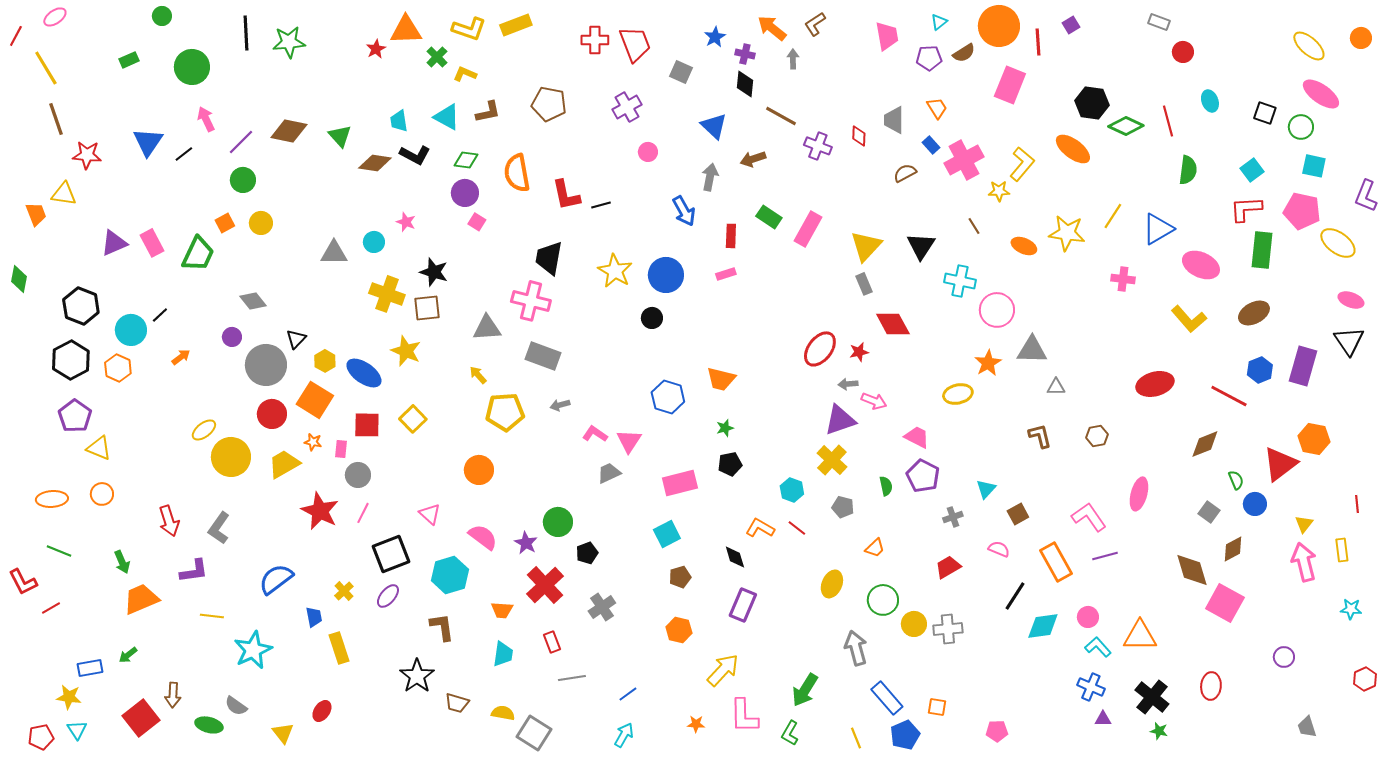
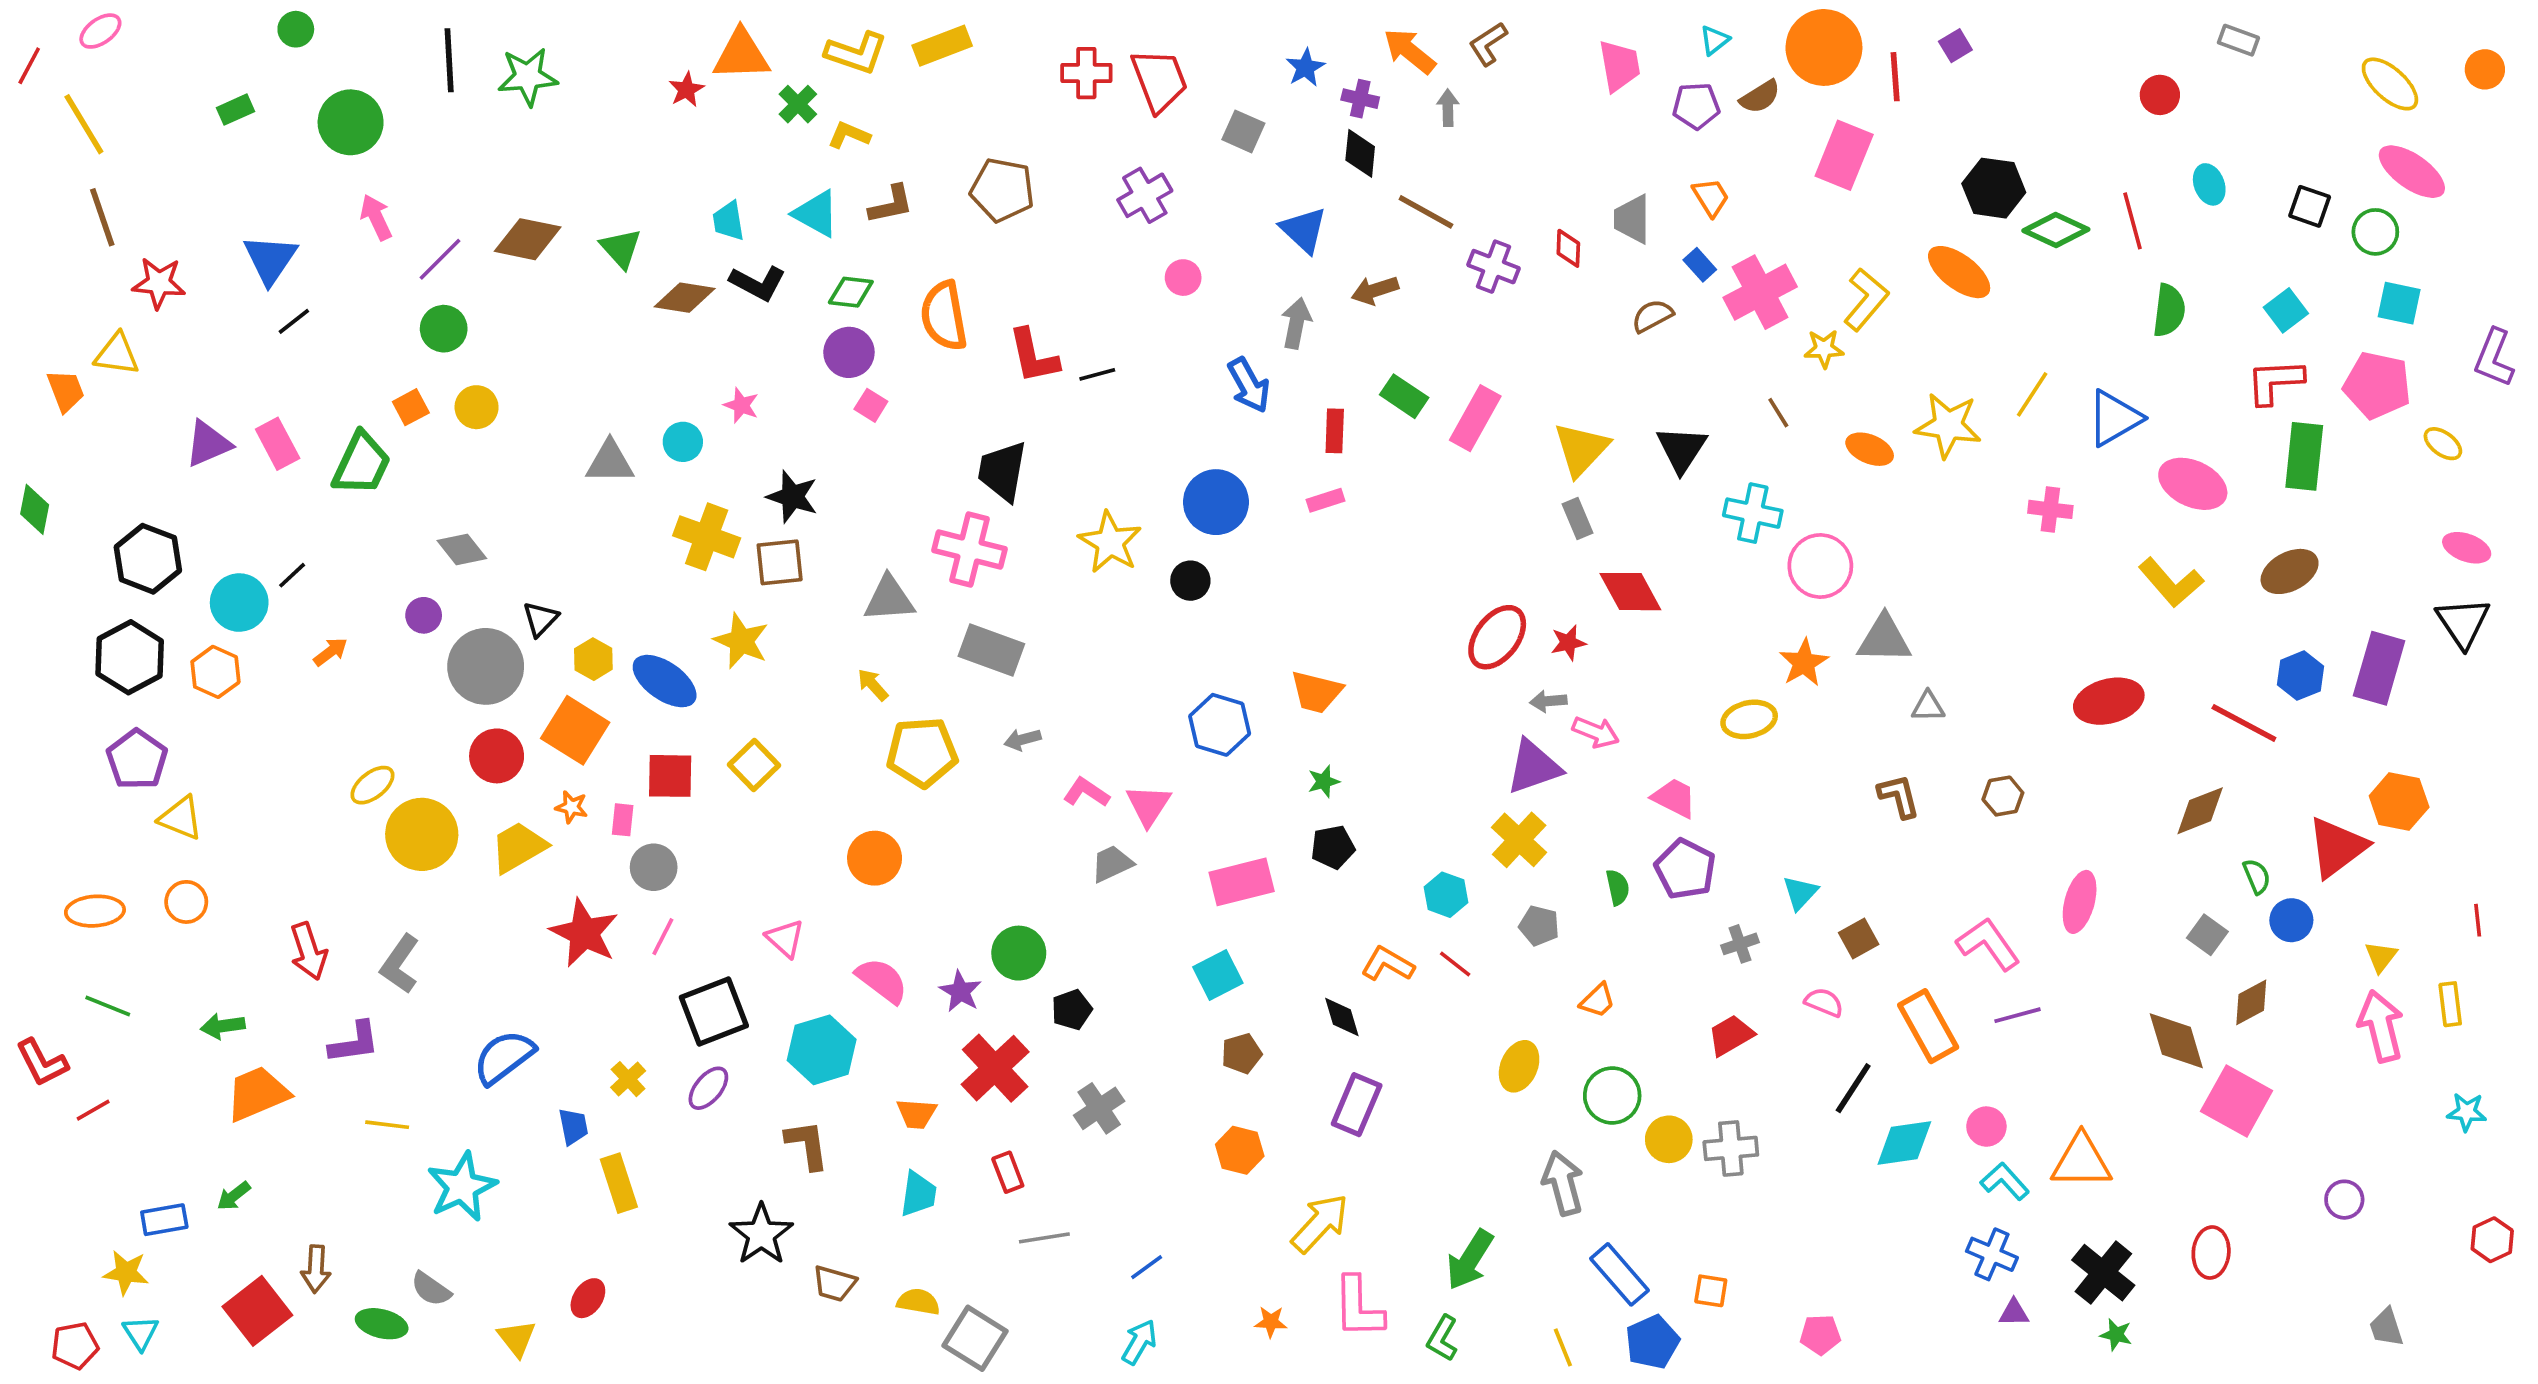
gray rectangle: (1159, 22) -> (2238, 40), moved
black line: (184, 154) -> (294, 321), moved
yellow ellipse: (1338, 243) -> (2443, 444), size x0.6
yellow star: (615, 271) -> (1110, 542), moved
green arrow: (122, 562) -> (223, 1026), turned 105

